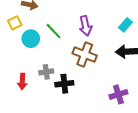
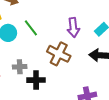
purple arrow: (85, 26) -> (73, 28), moved

